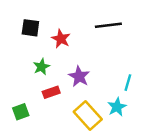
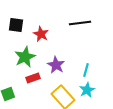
green star: (41, 67) -> (25, 57), size x1.5
cyan line: (128, 83) -> (86, 70), moved

